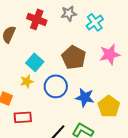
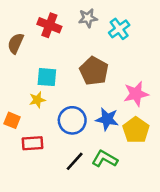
pink star: (110, 54) -> (136, 94), moved
cyan square: (35, 62) -> (47, 77), turned -36
blue circle: (56, 86) -> (72, 120), moved

